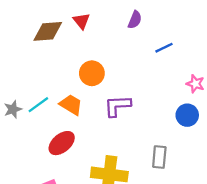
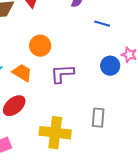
blue line: (164, 48) -> (102, 24), turned 42
blue circle: (187, 115) -> (110, 66), moved

